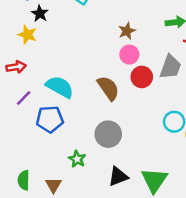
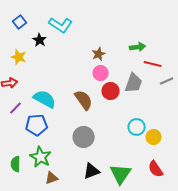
black star: (40, 14) -> (40, 40), moved
green star: (77, 159) -> (41, 157), moved, size x1.5
green semicircle: (24, 180) -> (16, 164), moved
brown triangle: (53, 185) -> (52, 178), moved, turned 40

